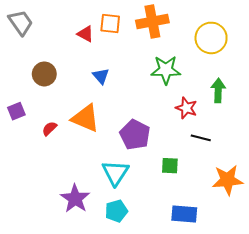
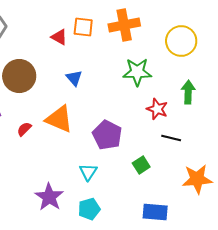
brown circle: (44, 74) -> (19, 76), size x1.4
green square: (170, 166) -> (141, 165), turned -36
cyan triangle: (115, 173) -> (88, 172), size x0.7

